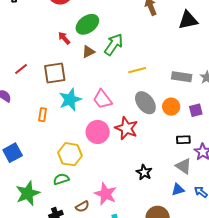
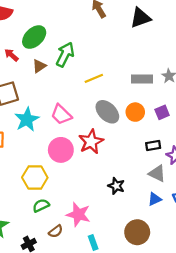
red star: (126, 128) -> (91, 142), turned 30
green semicircle: (61, 179) -> (41, 205), moved

